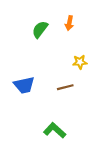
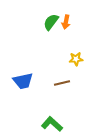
green semicircle: (40, 29) -> (51, 22), moved

